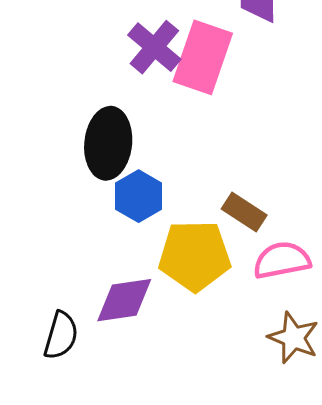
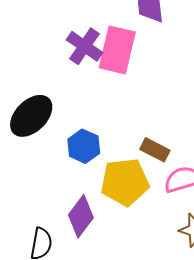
black ellipse: (108, 143) -> (31, 116), moved, turned 45
purple diamond: (124, 300) -> (81, 216), turned -39

